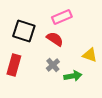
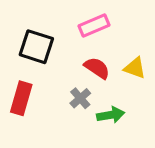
red semicircle: (55, 39) -> (97, 68), moved
yellow triangle: (90, 55) -> (135, 68), moved

